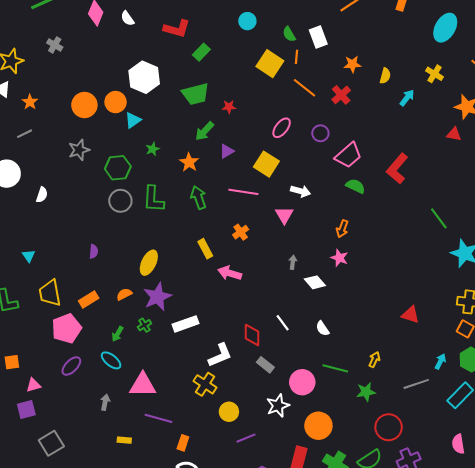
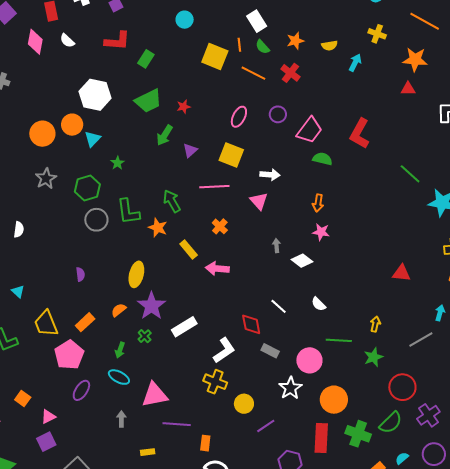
green semicircle: (289, 34) -> (263, 47), moved
yellow semicircle: (385, 76) -> (330, 46), turned 77
orange star: (189, 162) -> (158, 228), moved
orange square: (12, 362) -> (23, 398), turned -35

